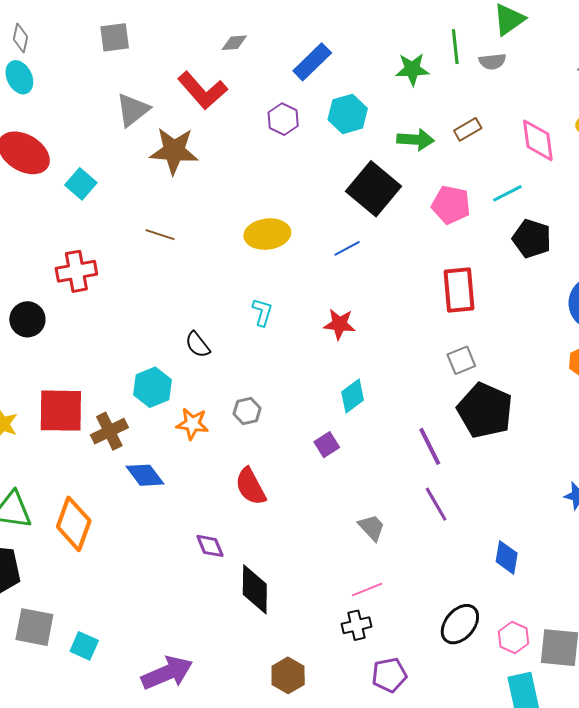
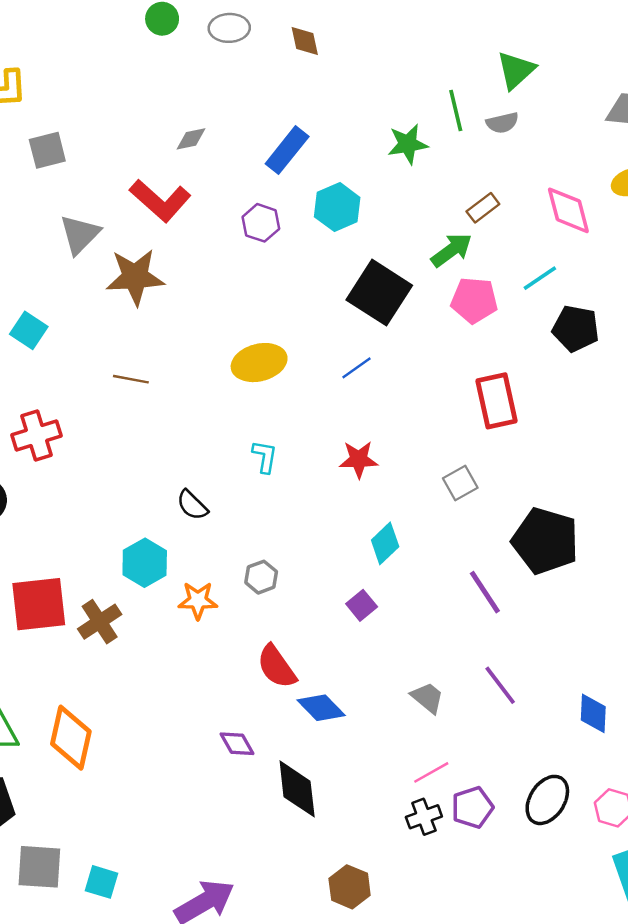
green arrow: (416, 140) -> (452, 250), moved, turned -33
gray square: (461, 360) -> (460, 483), moved
blue diamond: (145, 475) -> (321, 708), moved
purple line: (436, 504) -> (500, 685), moved
purple pentagon: (389, 675) -> (472, 807), moved

